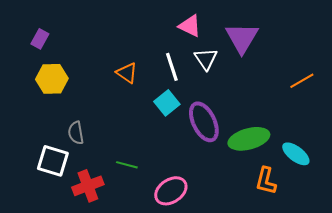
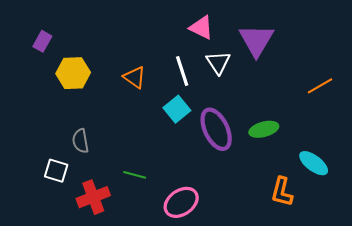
yellow hexagon: (52, 79) -> (73, 73), moved
green ellipse: (249, 139) -> (264, 129), moved, size x0.7
white square: (53, 161) -> (56, 171), size x0.7

